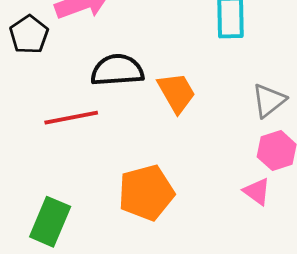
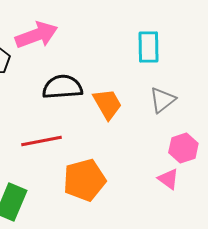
gray triangle: (269, 100) -> (162, 100), moved
red line: (71, 118) -> (41, 141), moved

